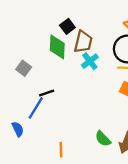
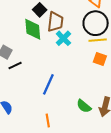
black line: (47, 93) -> (15, 65), moved
blue line: (36, 108) -> (48, 84), moved

